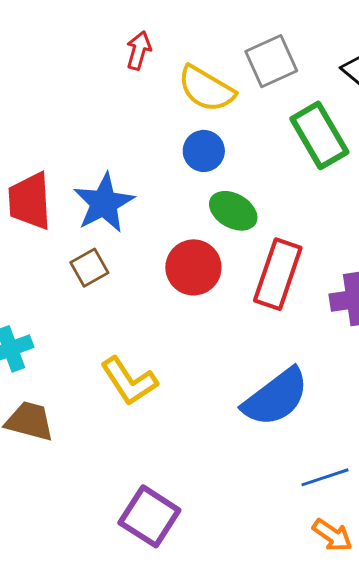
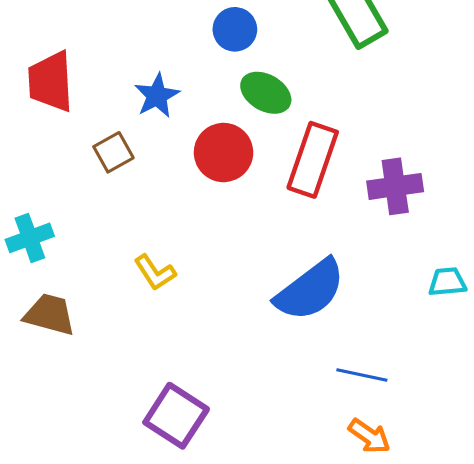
blue star: (104, 203) -> (157, 96), moved, size x0.7
yellow L-shape: (129, 381) -> (155, 272), size x0.7
blue line: (325, 477) -> (362, 375), turned 30

